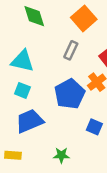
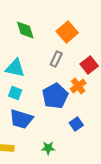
blue trapezoid: (29, 121) -> (21, 119), turned -140
blue square: (94, 127) -> (76, 124), turned 32

